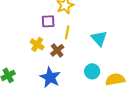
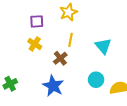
purple square: (48, 21) -> (37, 21), moved
yellow cross: (37, 44) -> (35, 44), moved

